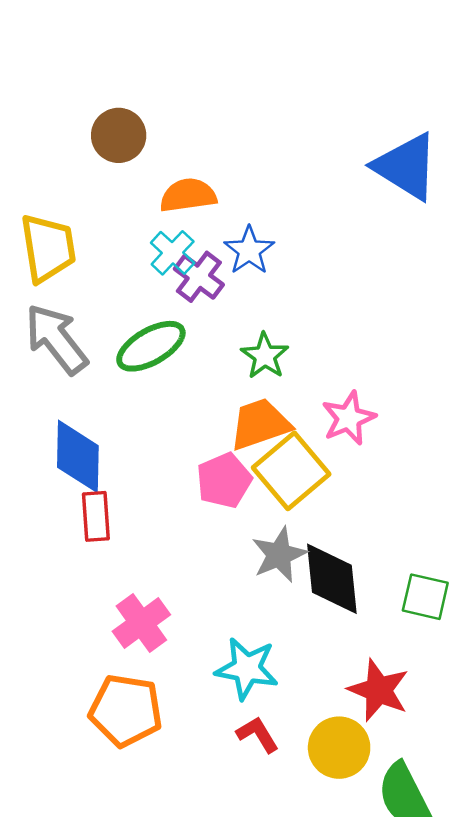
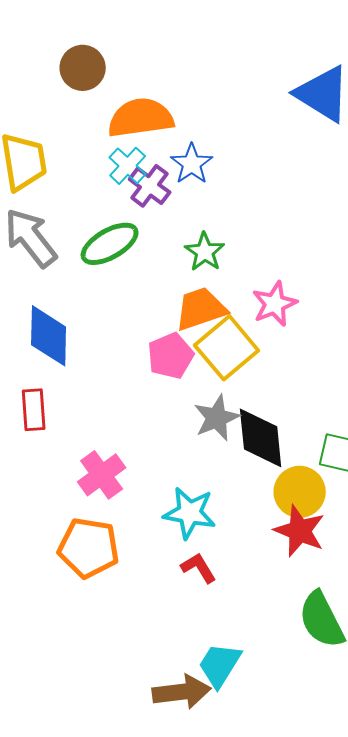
orange semicircle: (188, 195) -> (141, 118), size x1.4
red rectangle: (96, 516) -> (34, 410), moved
yellow circle: (339, 748) -> (300, 492), moved

